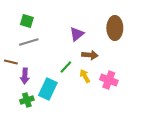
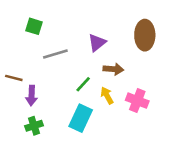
gray line: (29, 42) -> (55, 54), moved
cyan rectangle: (48, 89) -> (81, 118), moved

